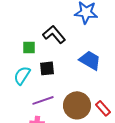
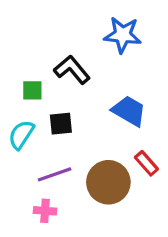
red rectangle: (103, 108) -> (146, 163), moved

